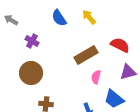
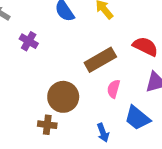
brown circle: (31, 73) -> (63, 97), moved

